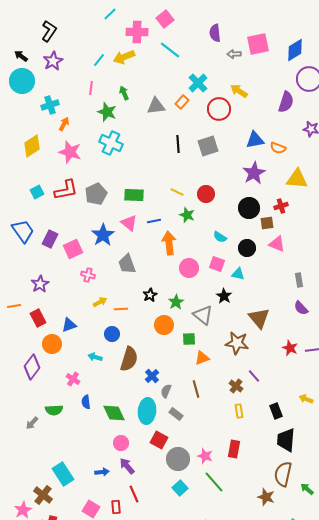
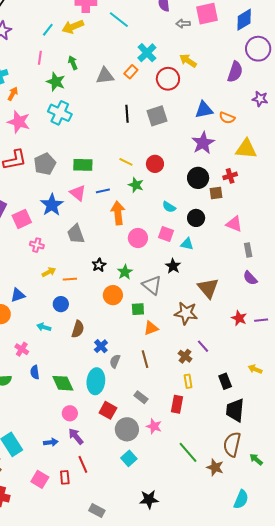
pink triangle: (277, 244) -> (234, 224), moved
brown semicircle: (129, 359) -> (78, 329), size x0.7
gray rectangle: (176, 414) -> (141, 397), moved
red rectangle: (234, 449) -> (177, 404), moved
green line: (214, 482) -> (188, 452), moved

